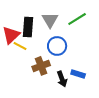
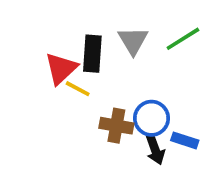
blue circle: (57, 46) -> (152, 118), moved
brown cross: (41, 66) -> (116, 126), turned 30

